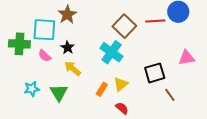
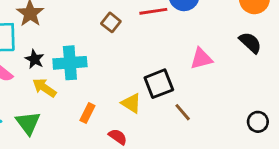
brown square: (124, 26) -> (111, 22), size x0.6
cyan cross: (112, 52) -> (70, 63), moved, turned -35
yellow triangle: (121, 84) -> (131, 103), moved, turned -42

